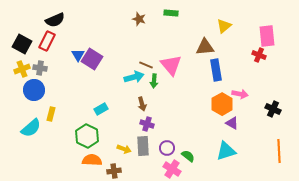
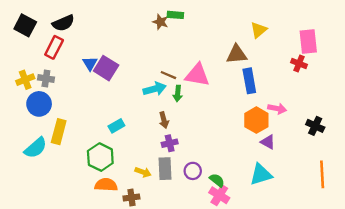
green rectangle: (171, 13) -> (175, 15), moved
black square: (22, 44) -> (25, 25), moved
pink triangle: (171, 65) -> (197, 75), turned -40
yellow rectangle: (51, 114) -> (59, 132), size x1.5
purple cross: (147, 124) -> (170, 143), turned -32
pink cross: (172, 169) -> (219, 195), moved

